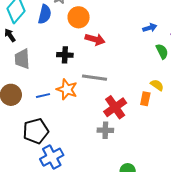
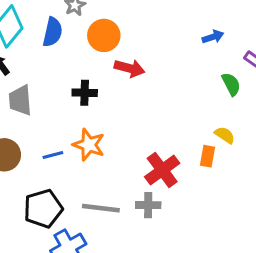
blue arrow: (150, 28) -> (213, 37), moved
gray line: (94, 78) -> (101, 208), moved

